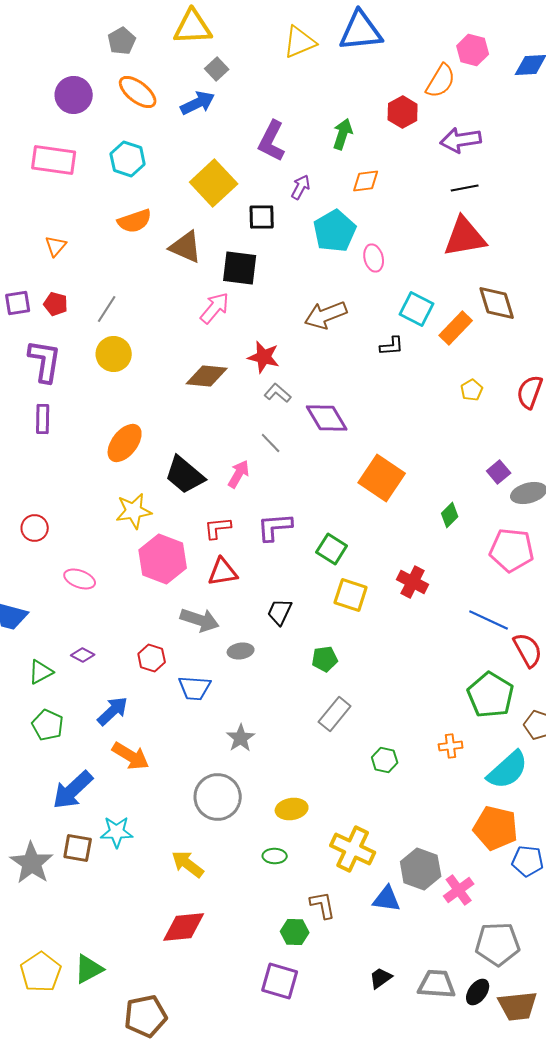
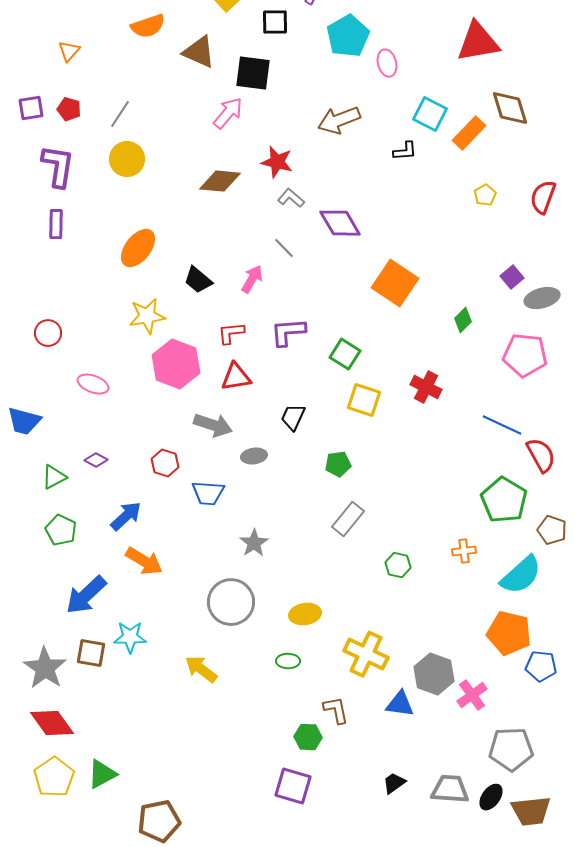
black trapezoid: (185, 475) -> (198, 280), size x0.7
red diamond: (184, 927) -> (52, 723), moved, turned 60

